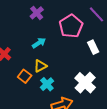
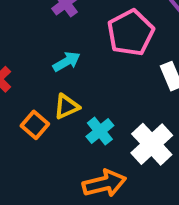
cyan cross: (47, 84) -> (100, 131), moved

